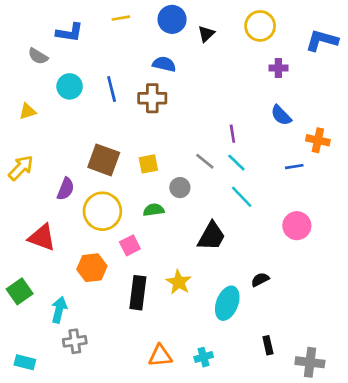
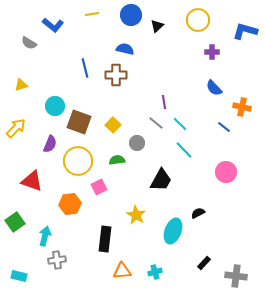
blue L-shape: (70, 33) -> (53, 25), turned 30
cyan circle: (70, 86) -> (55, 106), moved
purple line: (232, 134) -> (164, 102), moved
yellow square: (148, 164) -> (113, 125), turned -35
blue line: (294, 167) -> (224, 127), turned 48
black rectangle: (138, 293) -> (105, 239), moved
black rectangle: (268, 345) -> (204, 263), turned 56

